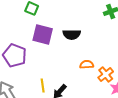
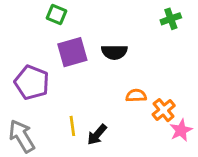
purple square: (43, 34) -> (72, 52), turned -30

